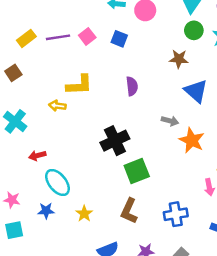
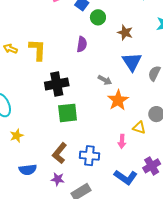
green circle: (194, 30) -> (98, 17), moved
yellow L-shape: (79, 85) -> (38, 50), moved, turned -100
yellow arrow: (57, 106) -> (10, 49), moved
brown L-shape: (129, 211) -> (59, 153), moved

